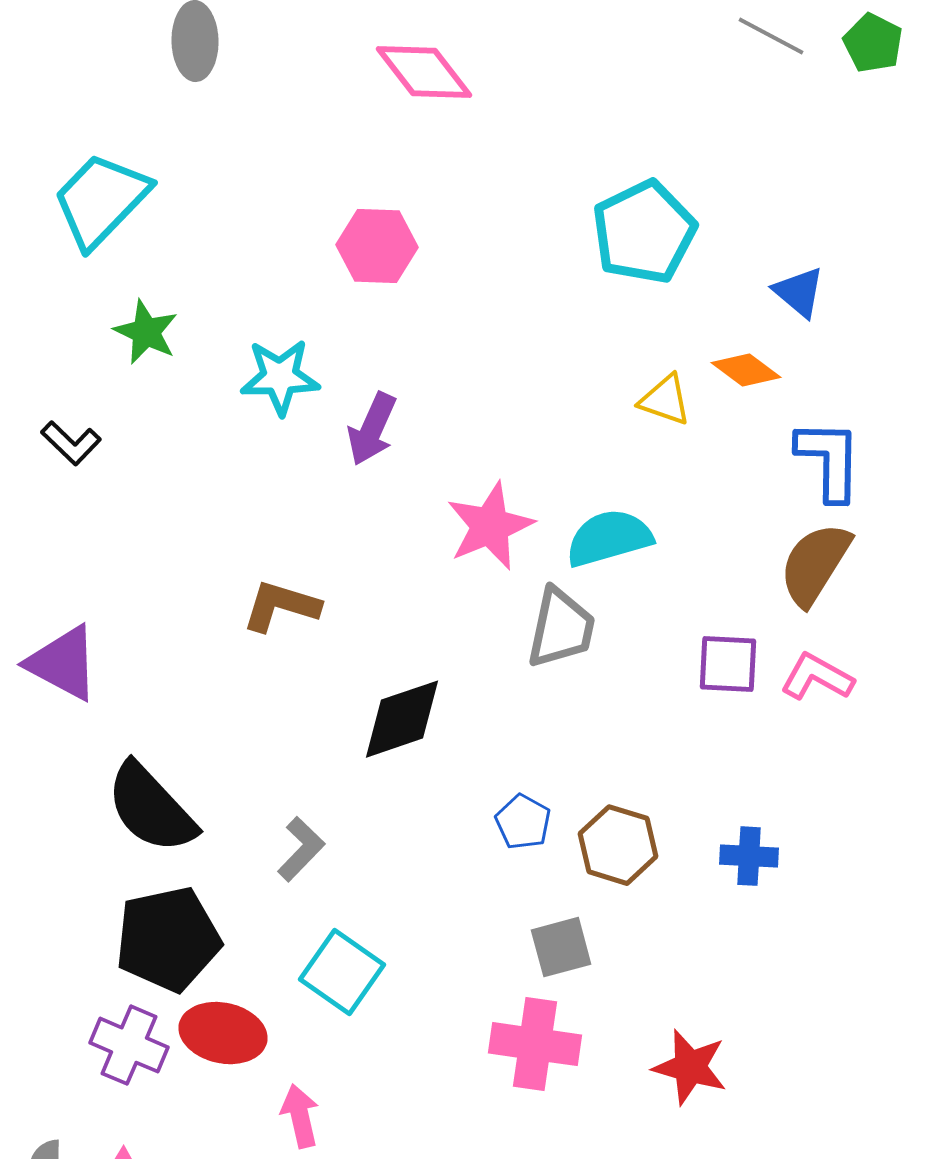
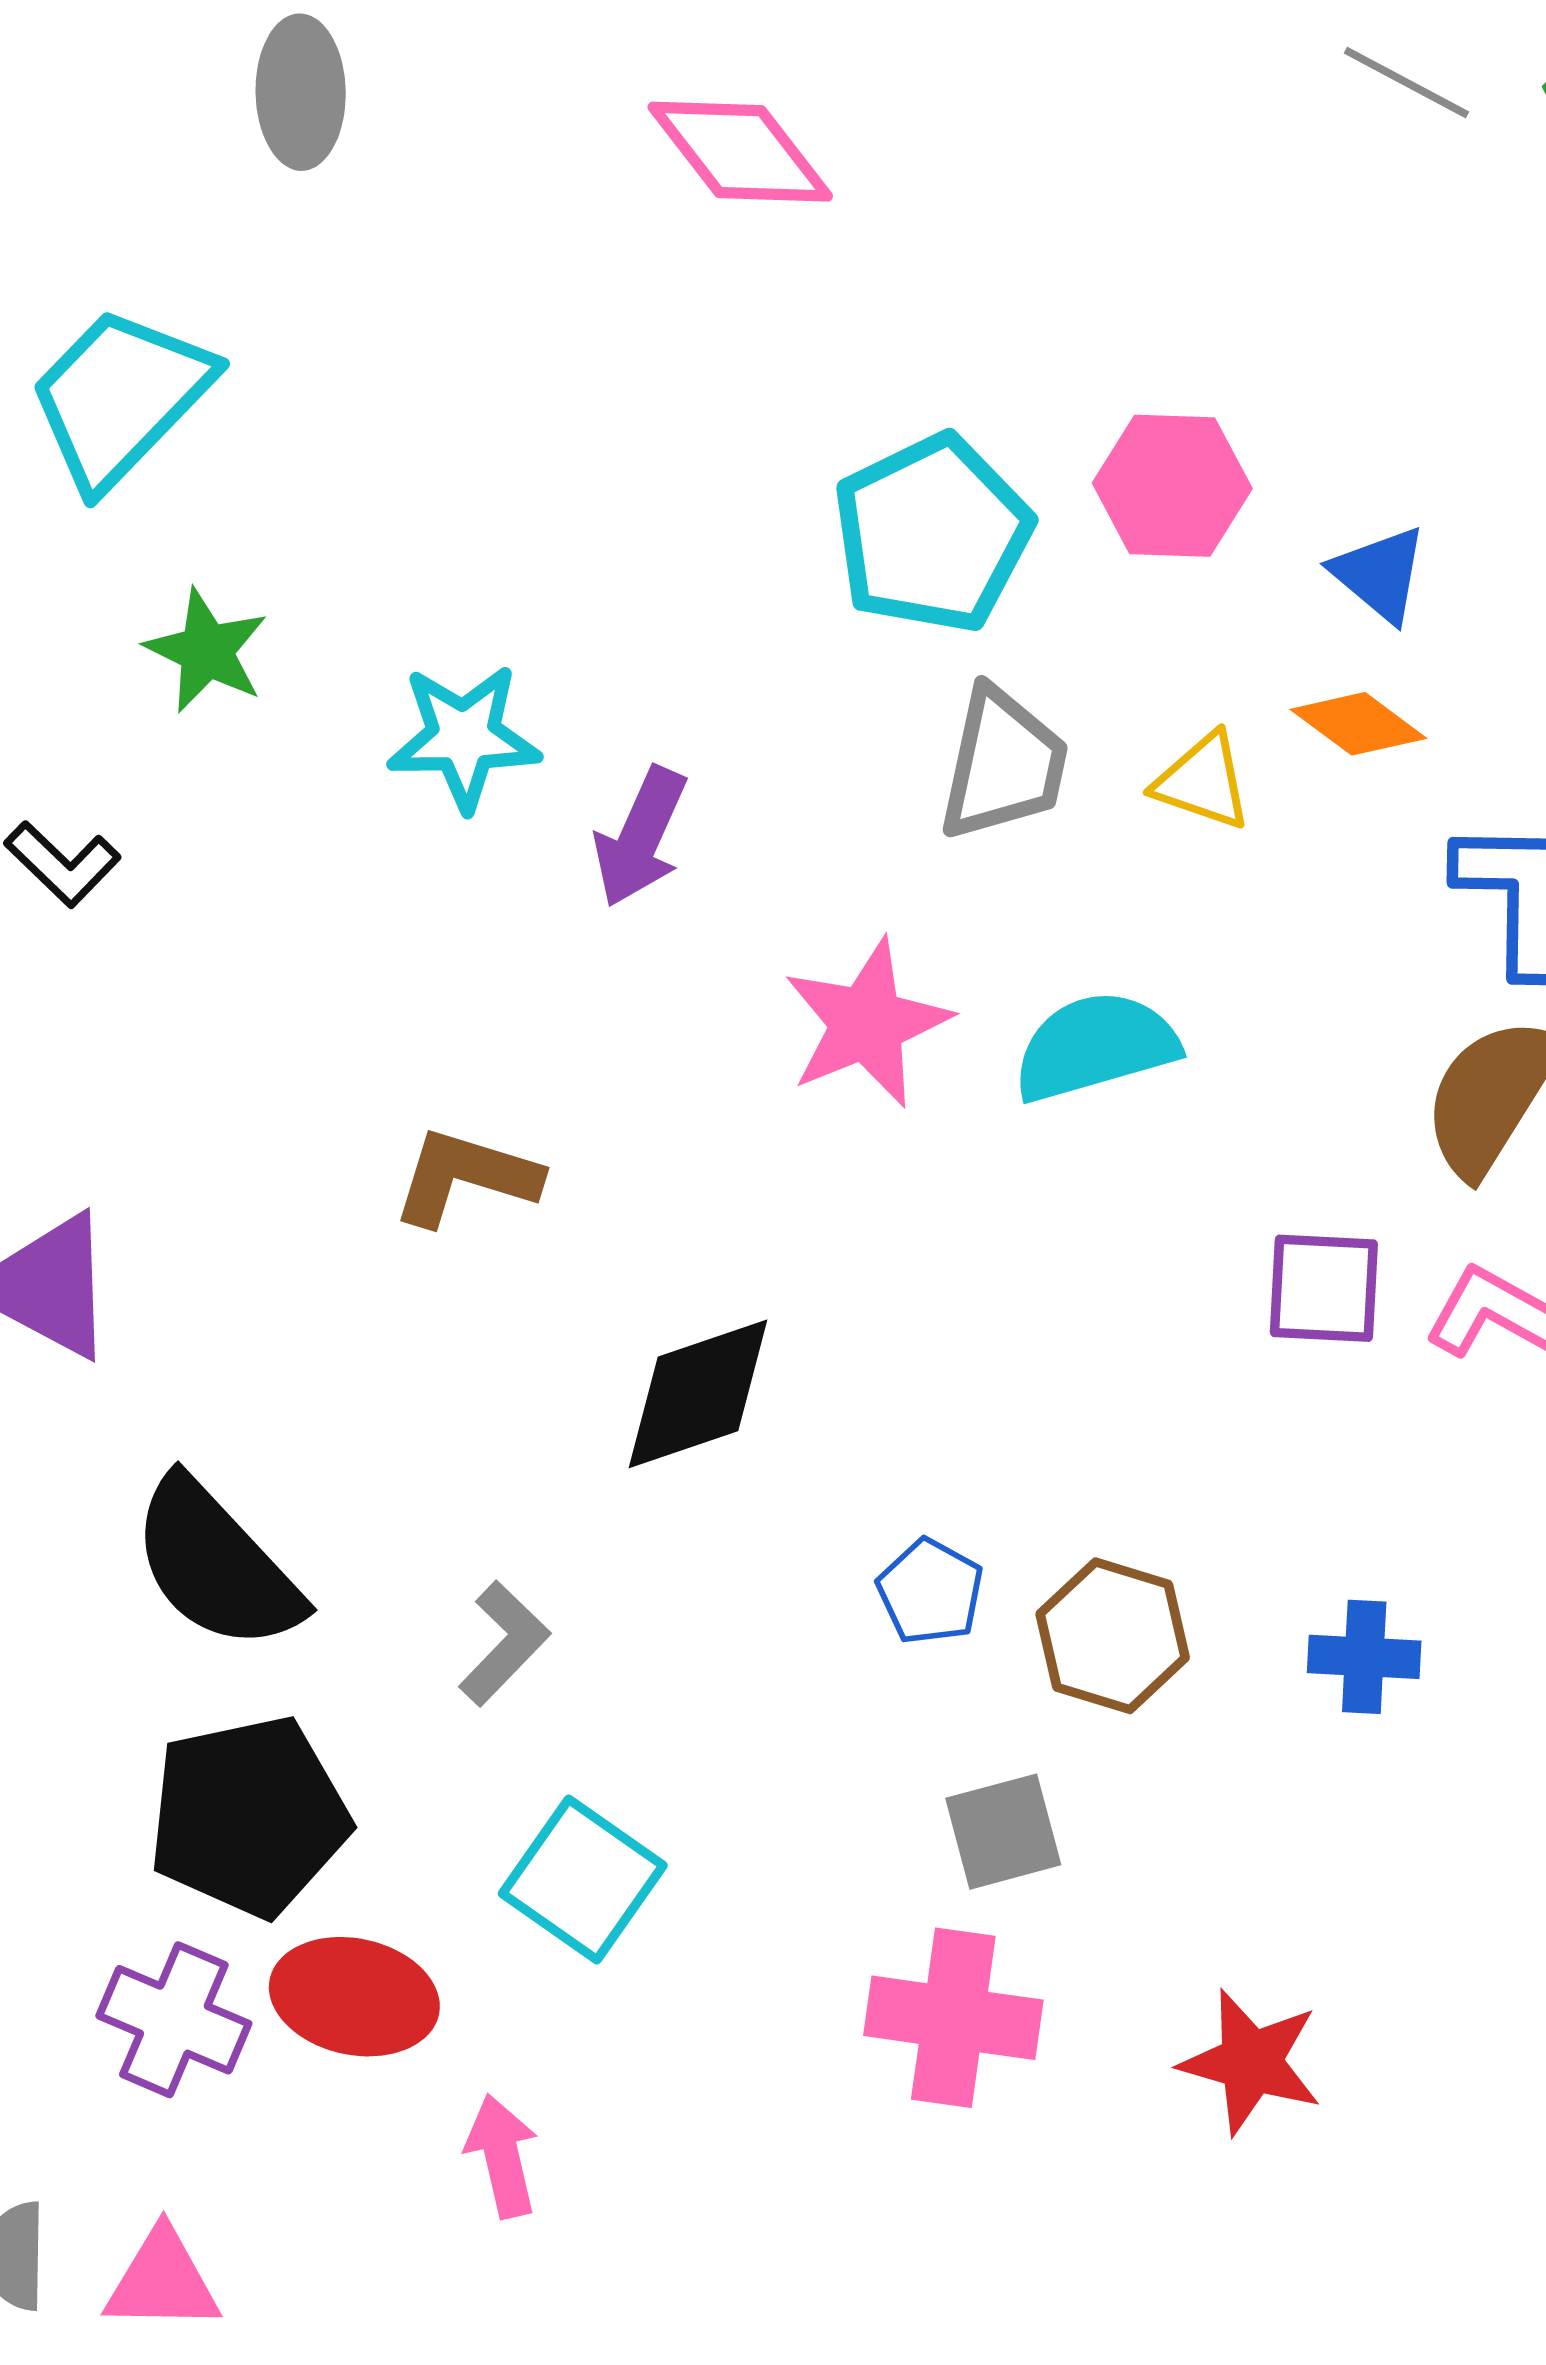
cyan pentagon: (644, 232) -> (932, 534), moved
pink hexagon: (377, 246) -> (1172, 486), moved
blue triangle: (799, 292) -> (1380, 574), moved
gray trapezoid: (561, 628) -> (1003, 764), moved

